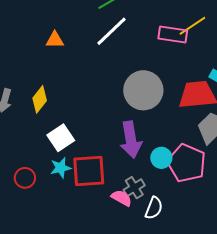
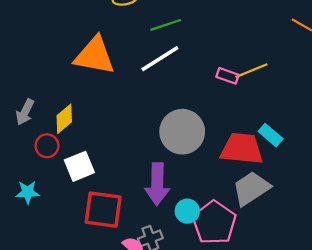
pink rectangle: (173, 34) -> (227, 76), size x0.7
orange triangle: (55, 40) -> (95, 56), size x2.0
cyan star: (61, 168) -> (28, 192), moved
red circle: (25, 178) -> (47, 146), moved

